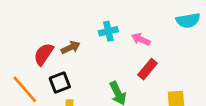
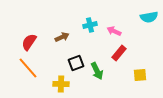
red semicircle: (44, 54) -> (29, 42), moved
black square: (60, 83) -> (76, 63), moved

